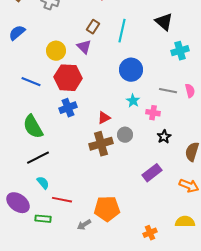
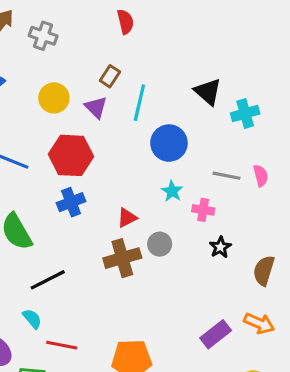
black triangle: (164, 22) -> (208, 92), moved
cyan line: (122, 31) -> (139, 103), moved
yellow circle: (56, 51) -> (54, 98), moved
black line: (38, 158) -> (48, 280), moved
purple rectangle: (152, 173) -> (216, 334), moved

